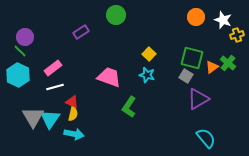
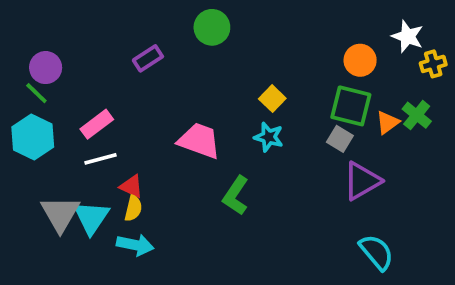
orange circle: (196, 17) -> (360, 60), moved

